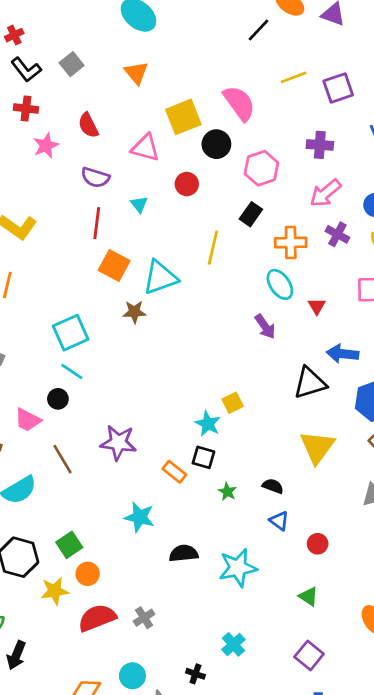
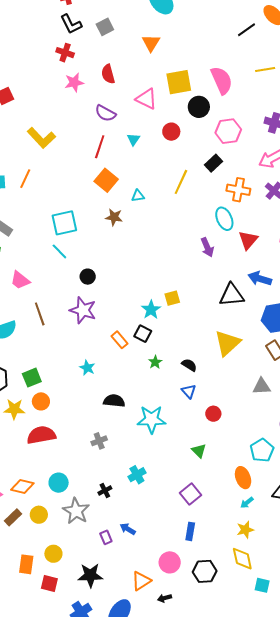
cyan triangle: (160, 277) -> (138, 196), size x0.5
red triangle: (317, 306) -> (248, 240), size x1.5
black circle: (58, 399) -> (88, 277), moved
cyan star: (140, 517) -> (87, 368), size x0.7
gray cross: (144, 618) -> (99, 441), moved
black cross: (195, 674) -> (105, 490), turned 32

